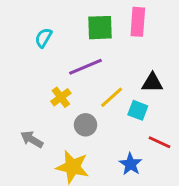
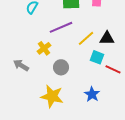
yellow line: (112, 97) -> (86, 38), moved
gray arrow: (32, 139) -> (21, 65), moved
red line: (160, 142) -> (113, 69), moved

